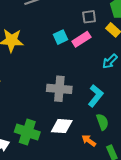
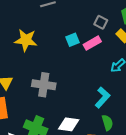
gray square: (89, 17) -> (101, 22), turned 32
gray cross: (59, 89) -> (44, 85), moved

